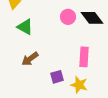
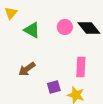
green triangle: (25, 27) -> (32, 30), moved

